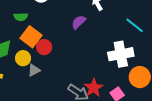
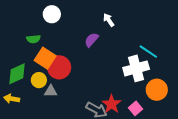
cyan line: (135, 25) -> (148, 52), moved
red circle: (44, 47) -> (59, 67), size x1.5
gray triangle: (34, 70) -> (51, 91), turned 32

